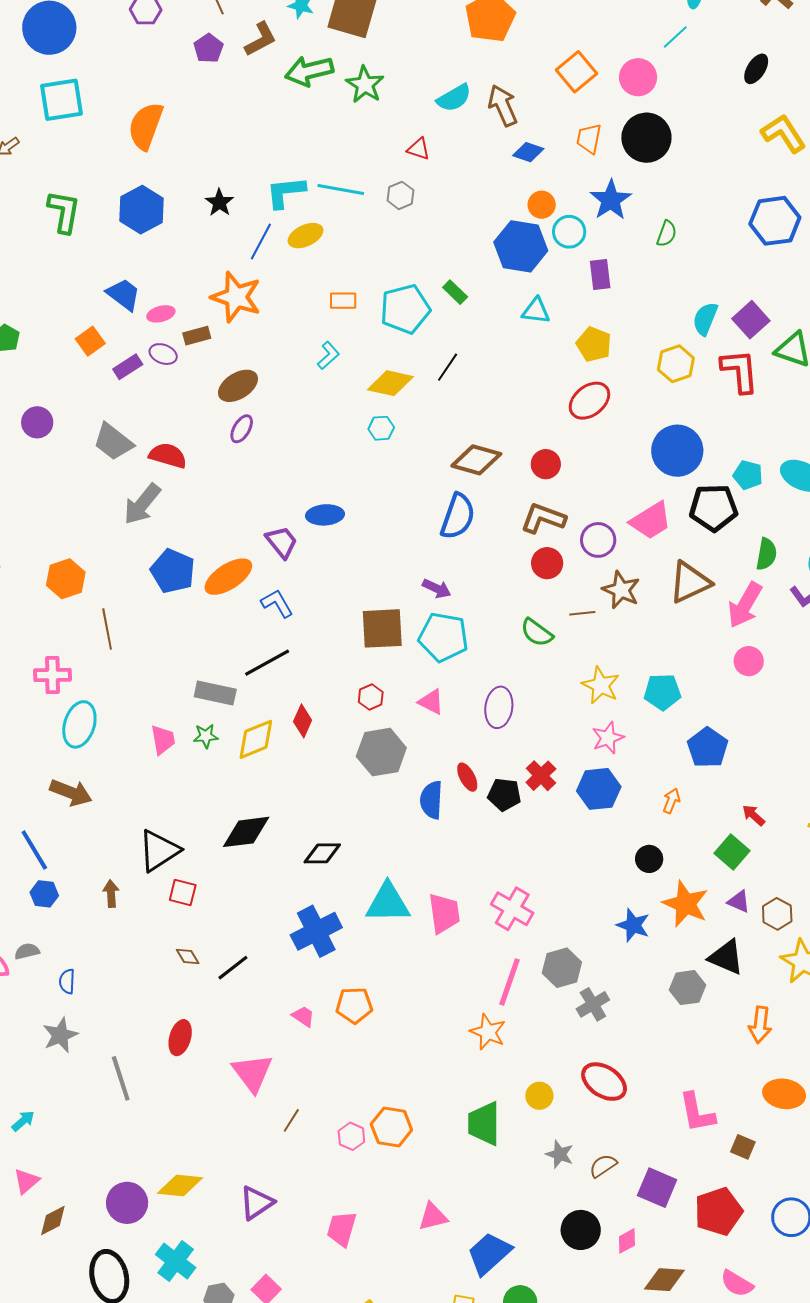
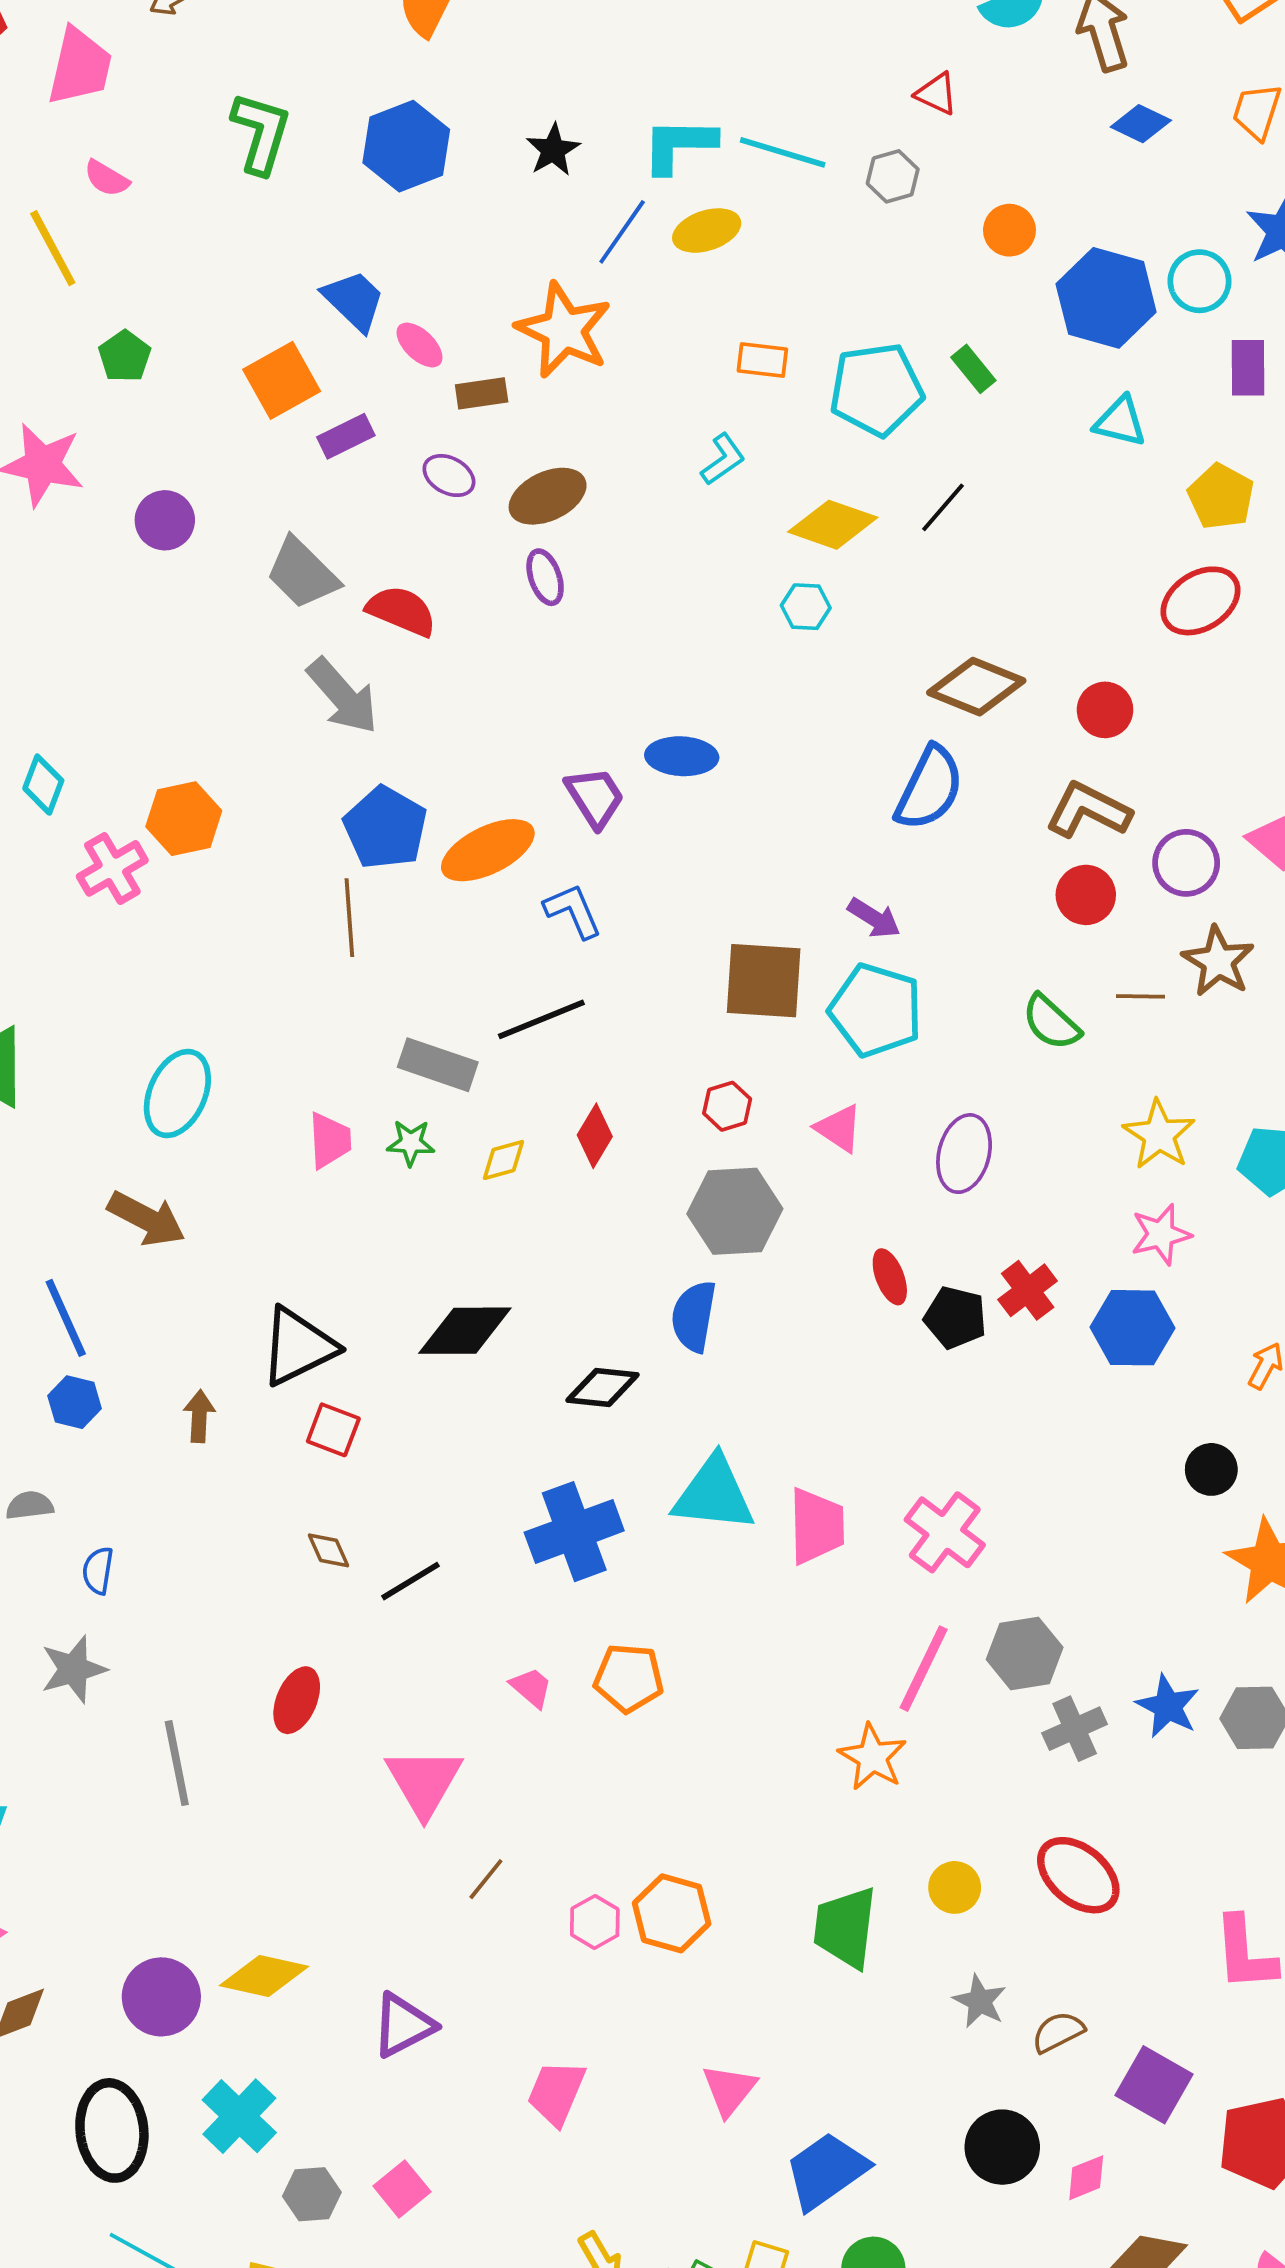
orange circle: (542, 205) -> (1009, 230), moved
pink ellipse: (161, 314) -> (420, 345), turned 52
orange square: (90, 341) -> (282, 380), size x1.4
purple ellipse: (163, 354) -> (449, 476), moved
purple ellipse: (242, 429) -> (545, 577), turned -56
gray arrow: (142, 504) -> (343, 696), turned -87
brown line: (107, 629) -> (349, 918), moved
pink cross: (52, 675) -> (112, 868), moved, turned -36
yellow diamond: (256, 739) -> (503, 1160), size x0.6
blue semicircle: (431, 800) -> (694, 1316), moved
blue star: (633, 925) -> (1168, 1706), moved
pink triangle: (433, 1217) -> (729, 2090), turned -44

